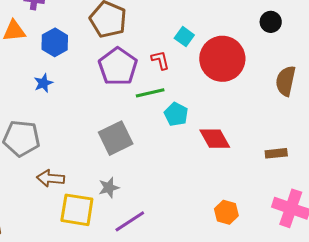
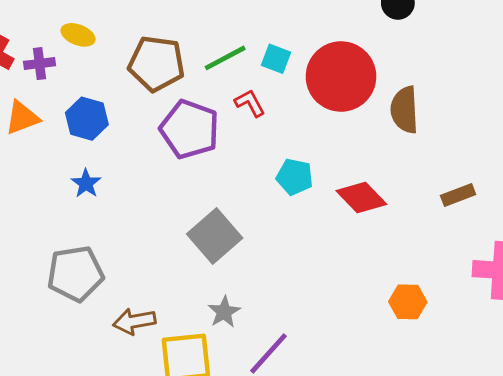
brown semicircle: (286, 81) -> (404, 110), moved
green line: (150, 93) -> (225, 58), moved

